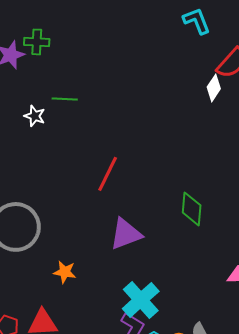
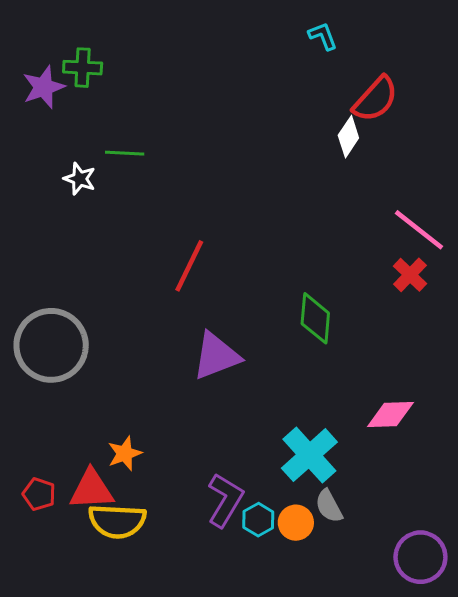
cyan L-shape: (197, 21) -> (323, 36), size x0.7
orange star: (65, 272) -> (125, 454), moved, turned -30
cyan cross: (141, 300) -> (309, 455), moved

